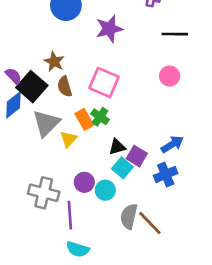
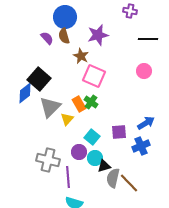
brown star: (54, 62) -> (81, 56), moved
purple semicircle: (13, 76) -> (47, 38), moved
brown semicircle: (65, 87) -> (64, 36), moved
black triangle: (117, 147) -> (104, 166), moved
purple square: (137, 156) -> (119, 132), turned -35
cyan square: (122, 168) -> (92, 137), moved

